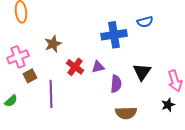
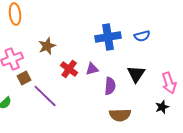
blue semicircle: (145, 22) -> (142, 36), moved
purple line: (51, 94) -> (45, 96), turned -44

